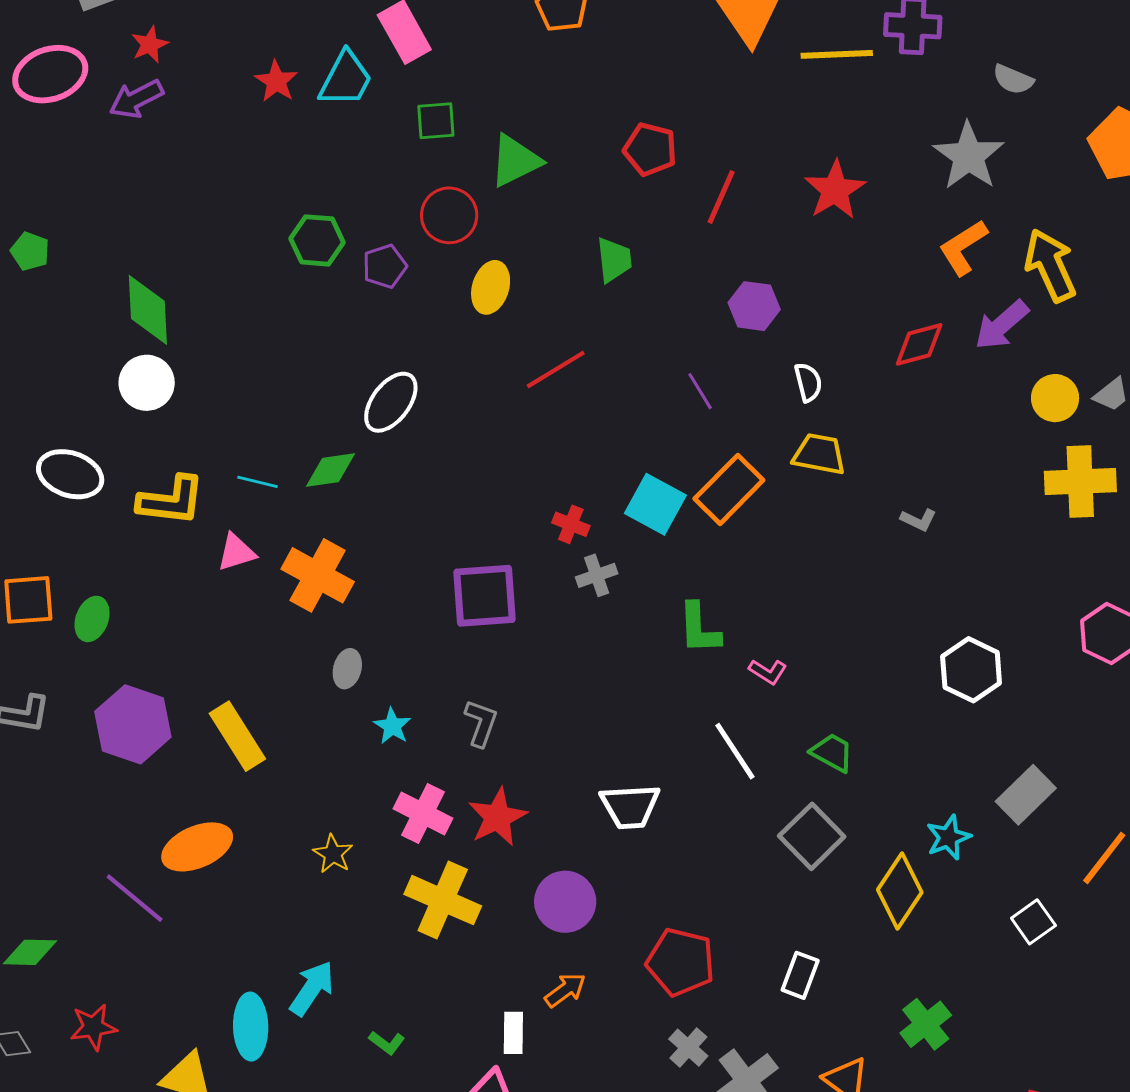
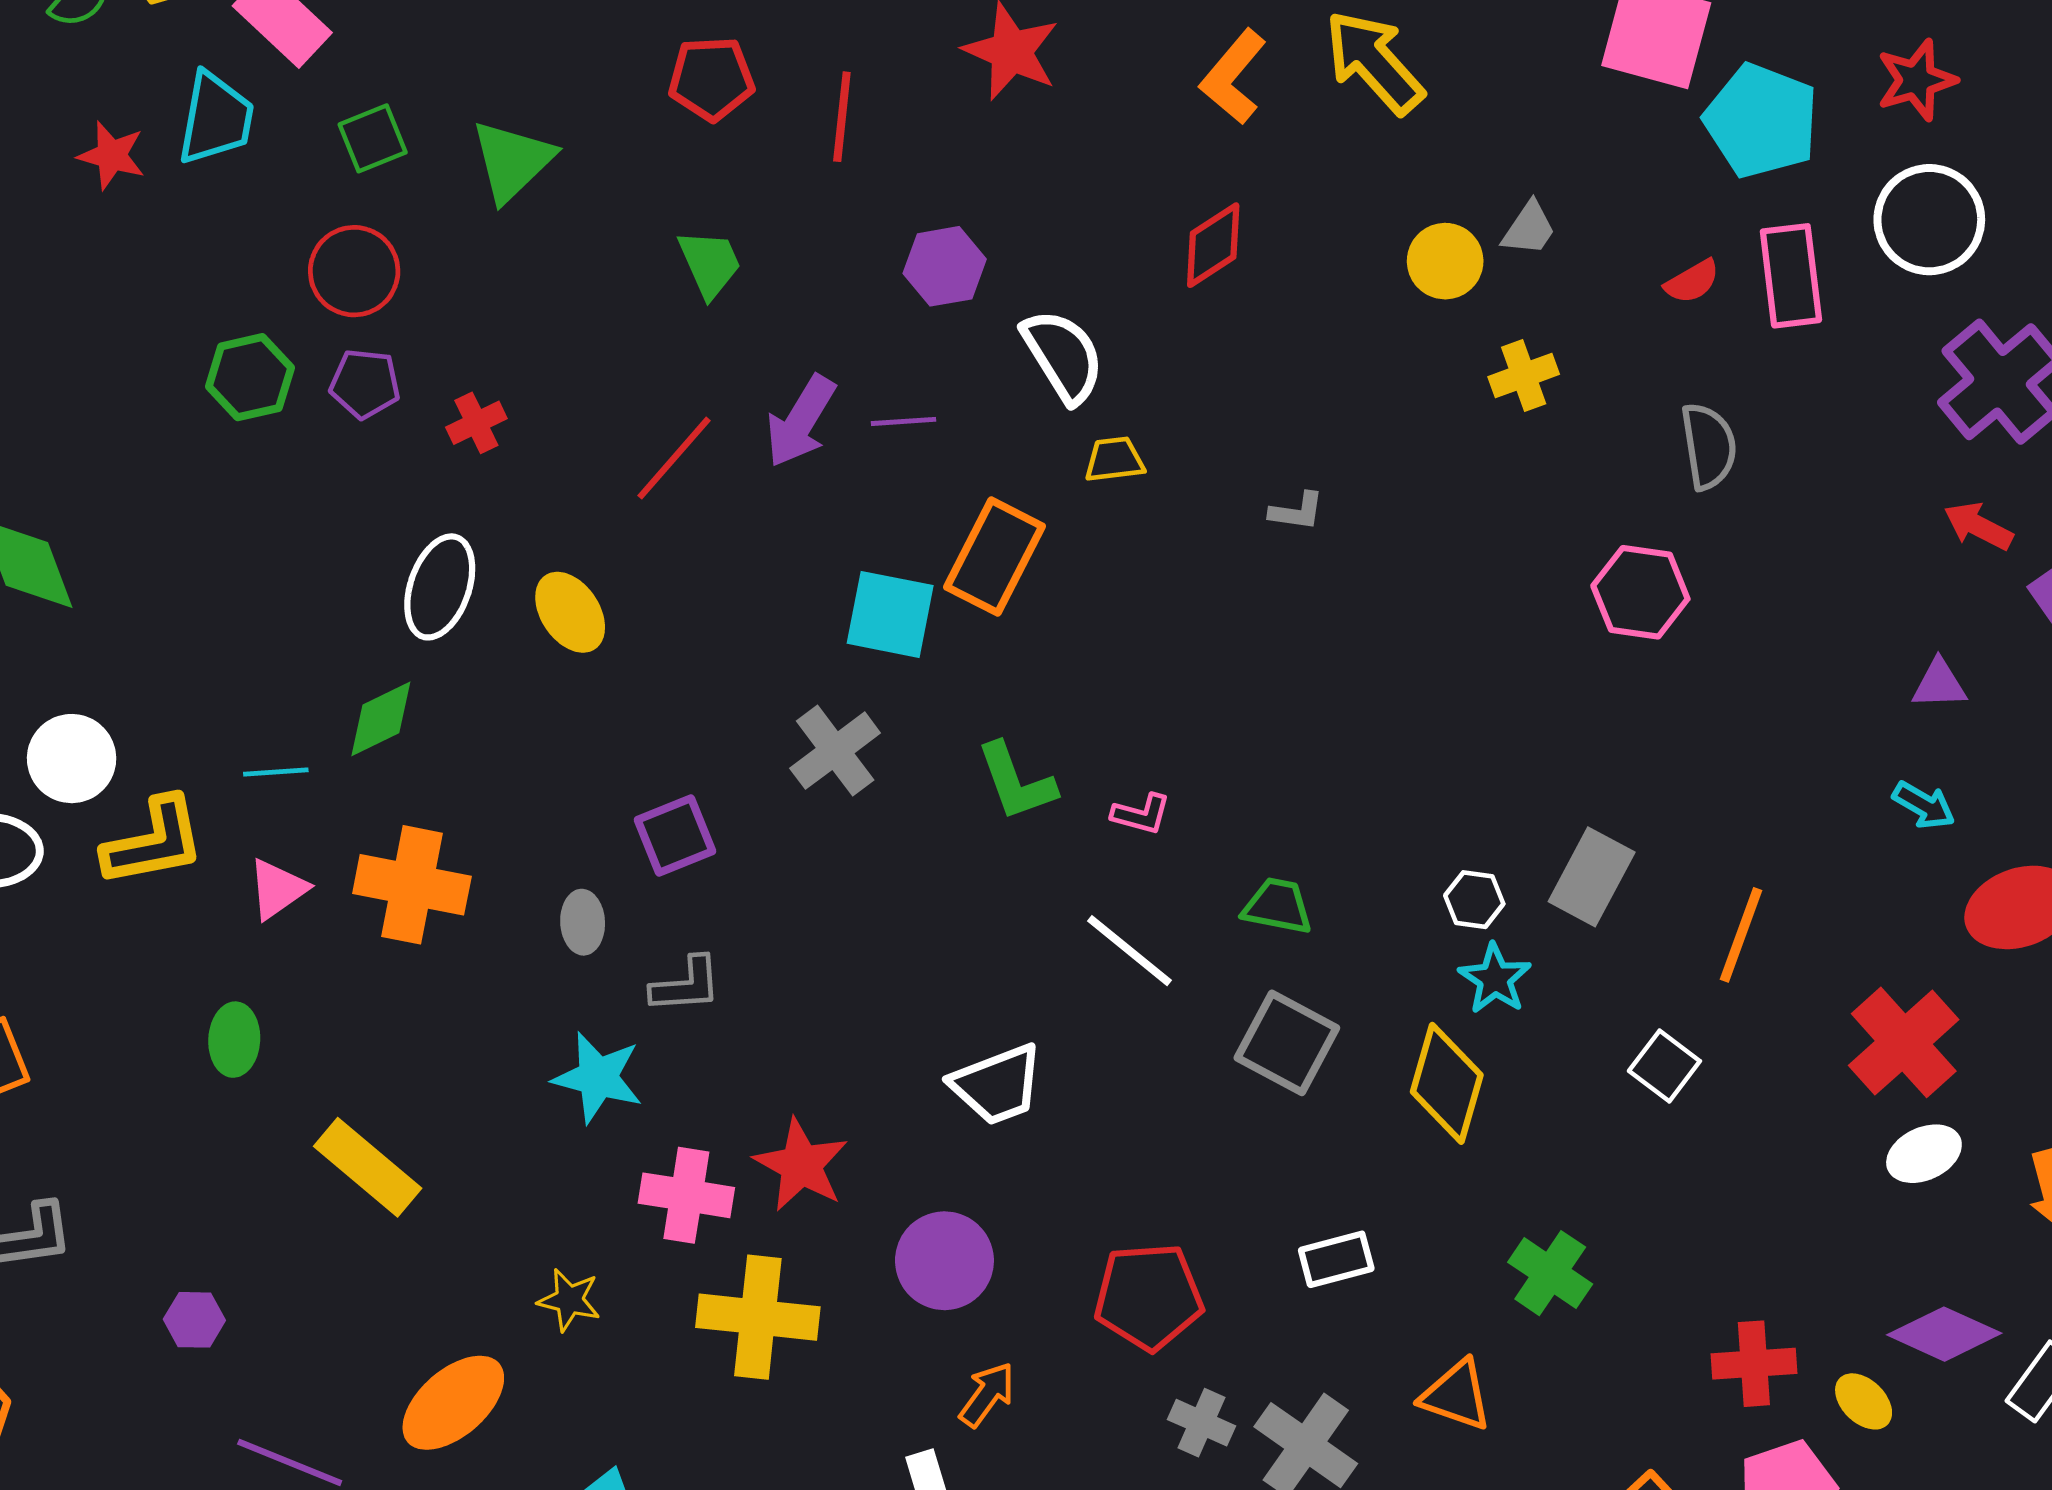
red circle: (449, 215) -> (354, 271), moved
purple pentagon: (385, 266) -> (365, 384), turned -30
yellow ellipse: (491, 287) -> (570, 612), moved, turned -33
purple arrow: (1002, 325) -> (801, 421), moved
white semicircle: (808, 382) -> (1063, 356), size x1.6
white circle: (147, 383) -> (72, 759), moved
purple line: (700, 391) -> (903, 421), turned -45
yellow trapezoid: (819, 454) -> (1114, 460), size x0.7
yellow cross: (1080, 482) -> (1524, 376), size x0.6
red cross: (571, 524) -> (476, 423), moved, turned -30
gray cross: (597, 575) -> (835, 751), size x1.4
purple square: (485, 596) -> (675, 835), size x0.7
green ellipse: (92, 619) -> (234, 1040), moved
gray ellipse: (347, 669) -> (583, 922), moved
white hexagon: (971, 670) -> (1474, 900), moved, size x0.6
gray L-shape: (481, 723) -> (686, 985), moved, turned 84
purple hexagon: (133, 724) -> (194, 1320), moved, size x0.5
cyan star: (392, 726) -> (598, 1077), size x1.5
orange ellipse: (197, 847) -> (453, 1403), moved
white rectangle: (800, 975) -> (1336, 1259), turned 72

